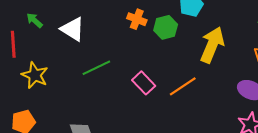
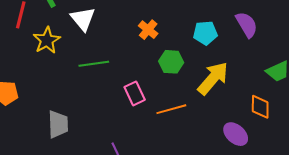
green hexagon: (166, 27) -> (171, 62), moved
yellow star: (35, 75) -> (47, 40), moved

